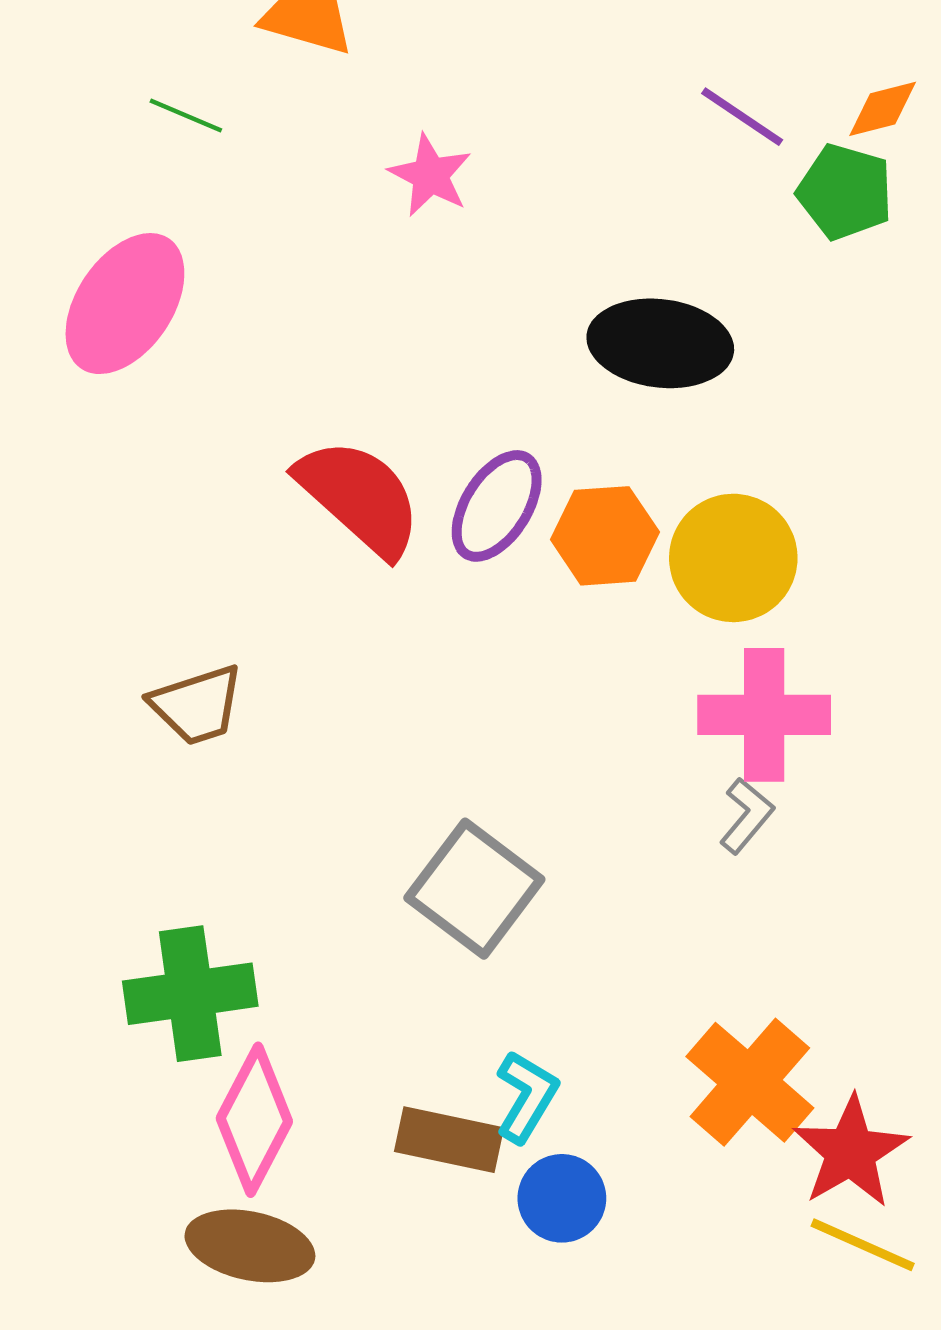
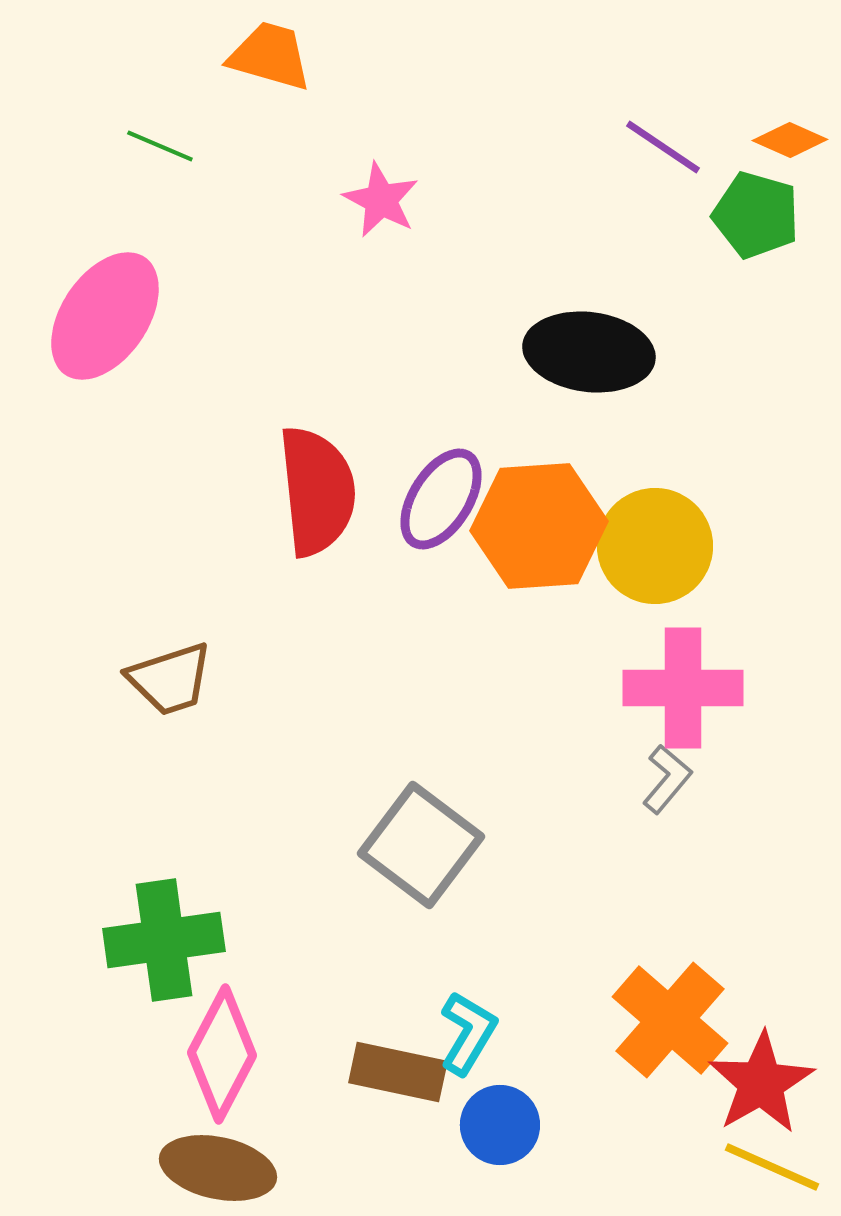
orange diamond: (883, 109) -> (790, 140), turned 38
red semicircle: (359, 497) -> (317, 491), turned 42
orange hexagon: (605, 536) -> (539, 526), size x1.4

